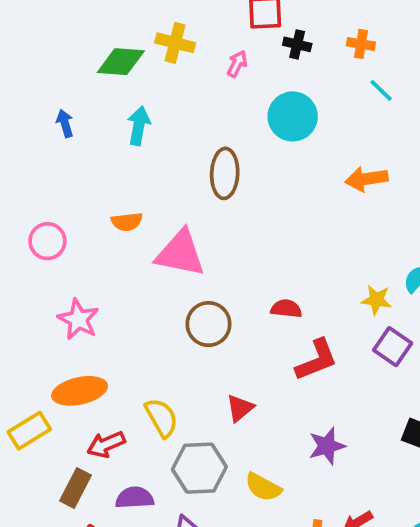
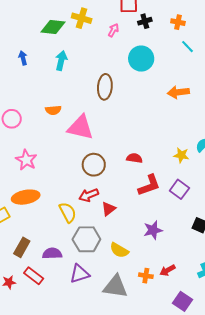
black cross: (297, 44) -> (145, 21), turned -32
purple square: (393, 347) -> (179, 189), moved
red arrow: (106, 444) -> (89, 195), moved

